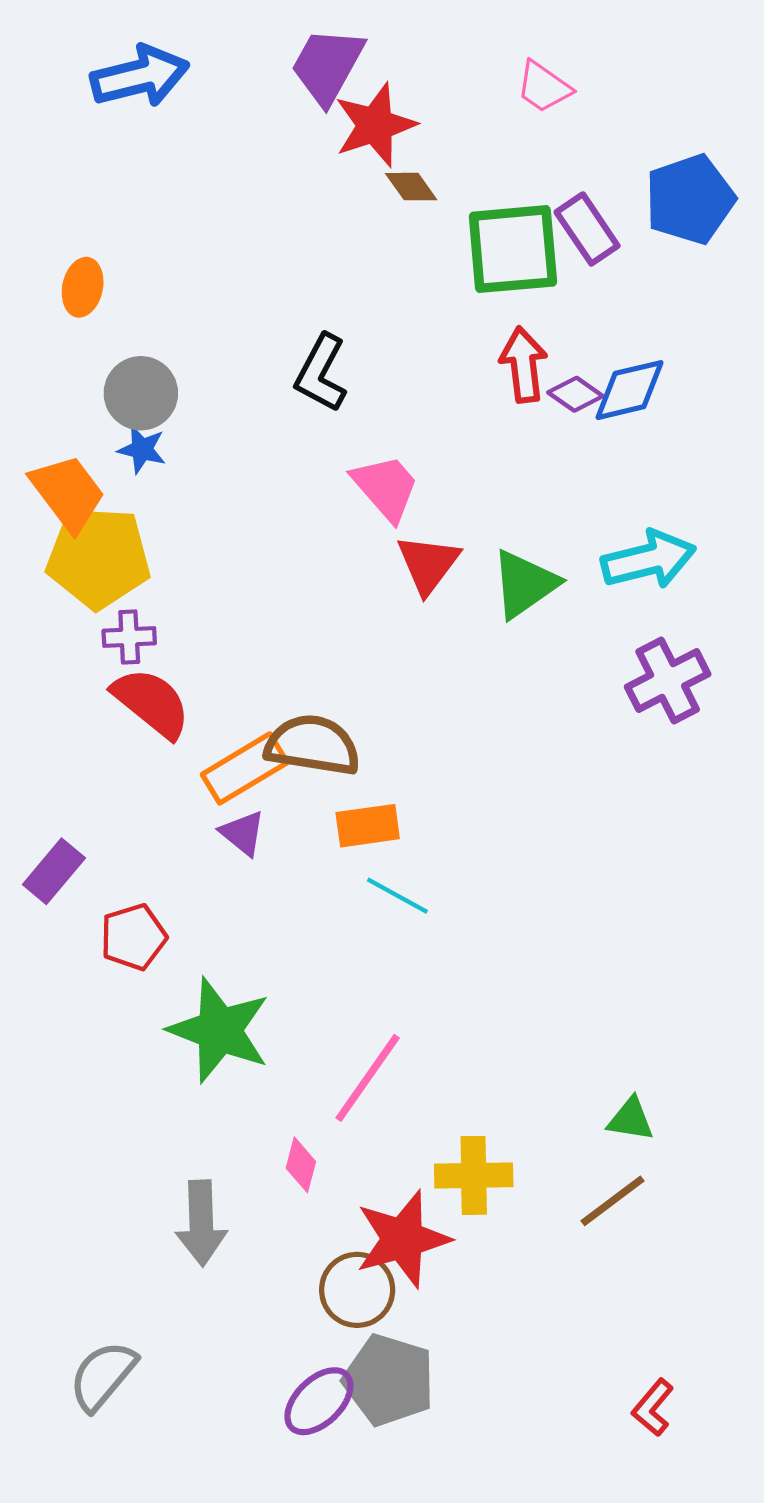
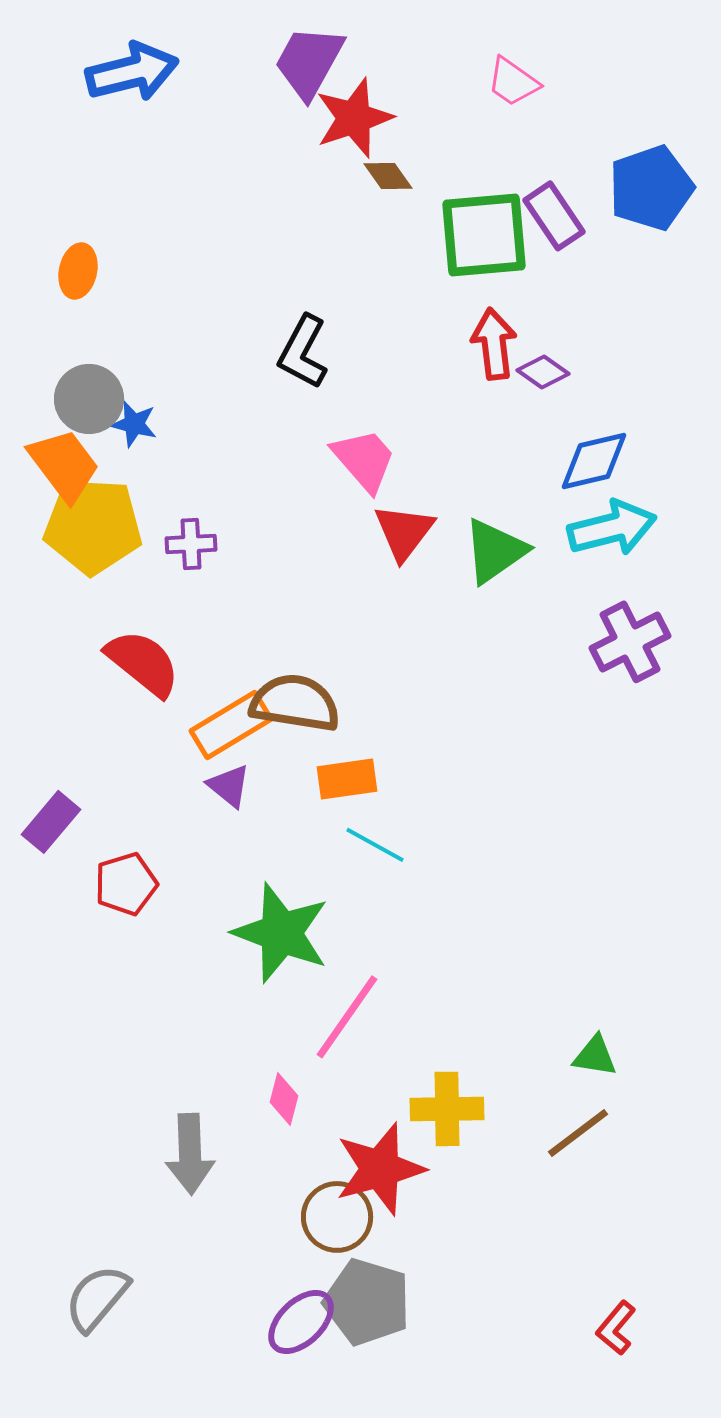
blue diamond: (629, 390) -> (594, 461), moved
gray circle: (141, 393) -> (89, 399), moved
purple cross: (129, 637) -> (191, 544), moved
green star: (219, 1030) -> (281, 933), moved

